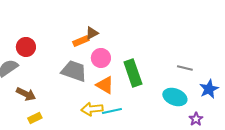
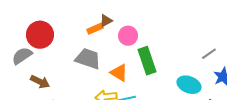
red circle: (26, 47) -> (40, 35), size x1.4
pink circle: (101, 58) -> (128, 36), moved
gray line: (185, 68) -> (209, 54), moved, turned -49

